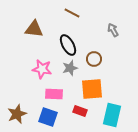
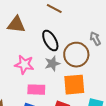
gray arrow: (113, 30) -> (95, 39), moved
brown circle: (94, 59) -> (76, 55), size x1.6

